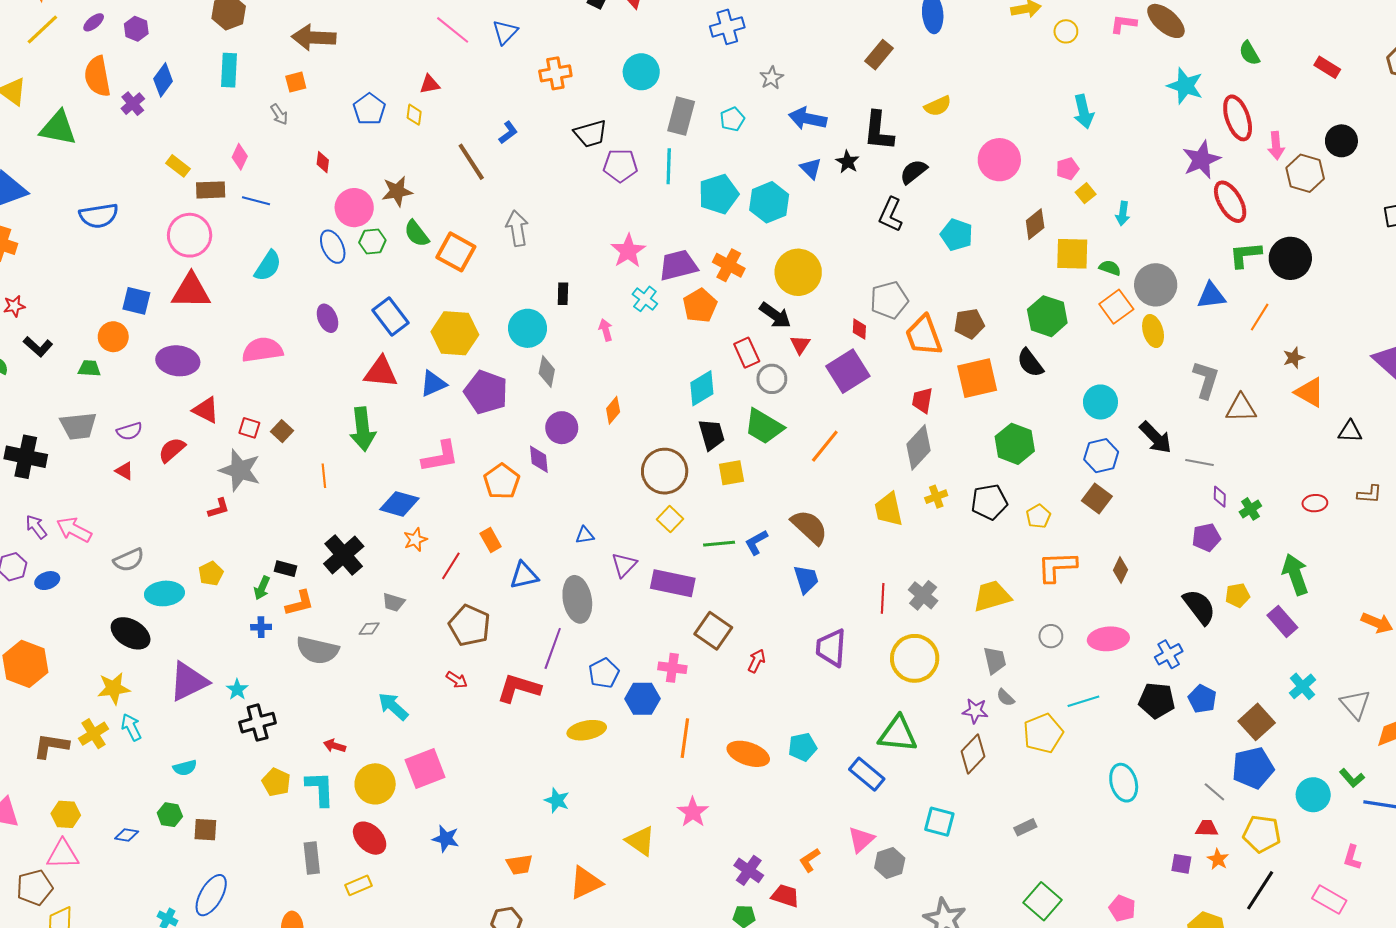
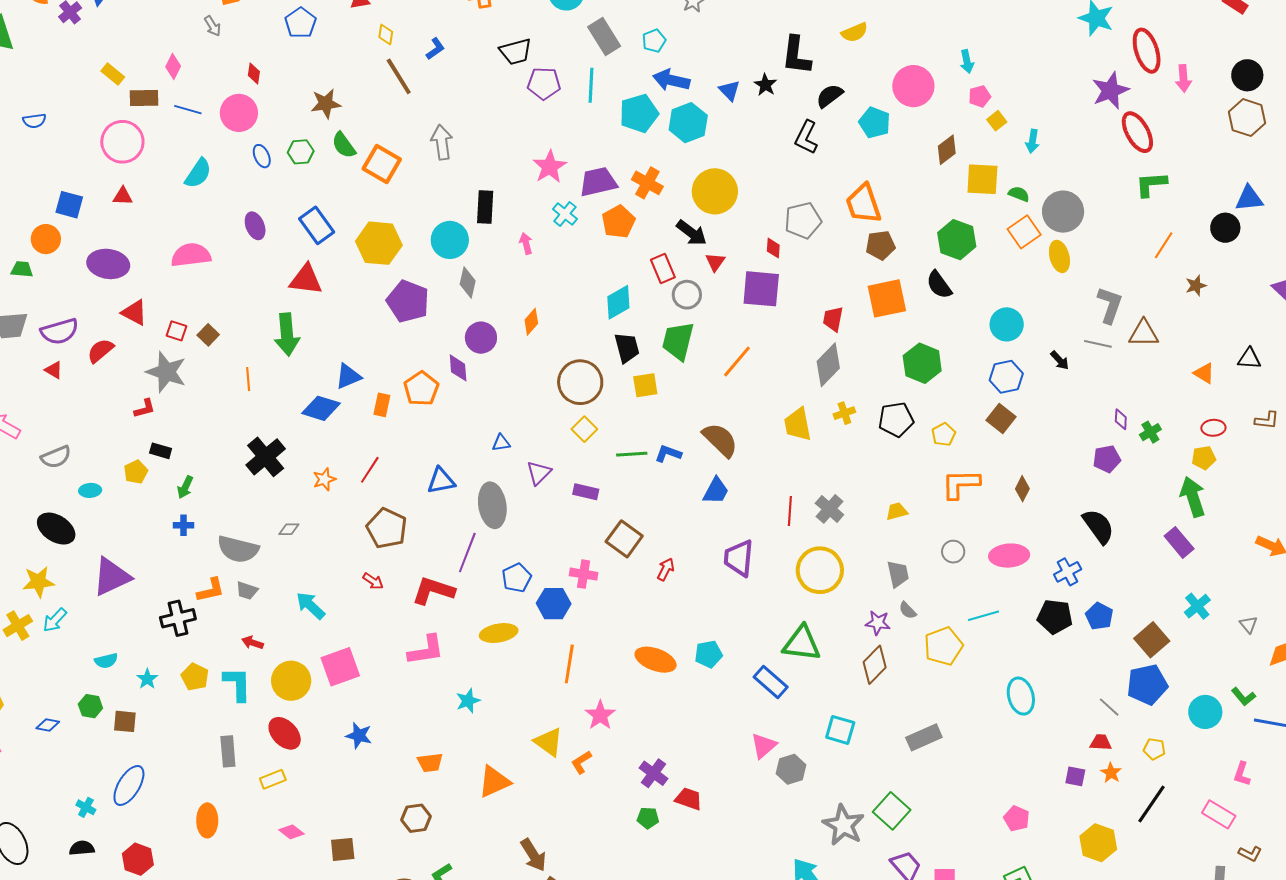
cyan arrow: (1084, 112) -> (967, 62), moved, size x0.7
yellow diamond: (414, 115) -> (386, 34), moved
gray rectangle: (681, 116) -> (604, 36), turned -48
blue arrow: (808, 119) -> (671, 80), moved
brown hexagon: (1305, 173) -> (1247, 118), moved
pink circle: (354, 208) -> (239, 113), moved
blue semicircle: (99, 216) -> (34, 121), size x0.6
cyan pentagon: (957, 235) -> (875, 123), moved
blue ellipse: (333, 247) -> (262, 156), size x0.7
black circle: (1290, 258) -> (1225, 228), moved, size x0.7
red triangle: (191, 291) -> (123, 196), size x0.5
black rectangle: (563, 294) -> (485, 207), size x1.5
blue triangle: (1211, 296) -> (1249, 198), moved
orange trapezoid: (924, 336) -> (863, 204), moved
purple square: (848, 371) -> (761, 289), turned 36
blue triangle: (433, 384) -> (348, 376), moved
orange triangle: (1310, 392) -> (1204, 373), moved, size x0.7
green trapezoid: (764, 427) -> (678, 341), turned 72
purple semicircle: (129, 431) -> (60, 331), size x1.5
black arrow: (1156, 437) -> (1060, 360), size x0.6
pink L-shape: (440, 457) -> (426, 650), moved
gray line: (1199, 463) -> (1098, 344), moved
orange star: (415, 540) -> (324, 479), moved
orange rectangle: (491, 540) -> (382, 405), moved, turned 40
blue L-shape: (756, 542) -> (668, 454), turned 48
black rectangle: (286, 569) -> (161, 451), moved
blue trapezoid: (806, 579) -> (716, 491), turned 44
purple rectangle: (673, 583) -> (586, 492), size x0.6
cyan ellipse: (164, 593) -> (90, 490), size x0.6
yellow pentagon: (1238, 595) -> (1204, 458), moved
yellow trapezoid: (992, 596) -> (897, 511), size x0.6
gray trapezoid: (393, 602) -> (247, 591), moved
orange L-shape: (300, 603) -> (211, 590), moved
cyan star: (237, 690) -> (147, 679), moved
gray triangle: (1355, 704) -> (1248, 625), size x0.6
cyan arrow: (131, 727) -> (55, 620), turned -112
orange line: (685, 738) -> (569, 664), moved
cyan star: (557, 800) -> (468, 701), turned 30
gray rectangle: (1025, 827) -> (924, 737), size x1.6
yellow pentagon: (1262, 834) -> (1154, 749), size x0.6
orange L-shape: (810, 860) -> (581, 762), moved
green square: (1043, 901) -> (892, 811), moved

